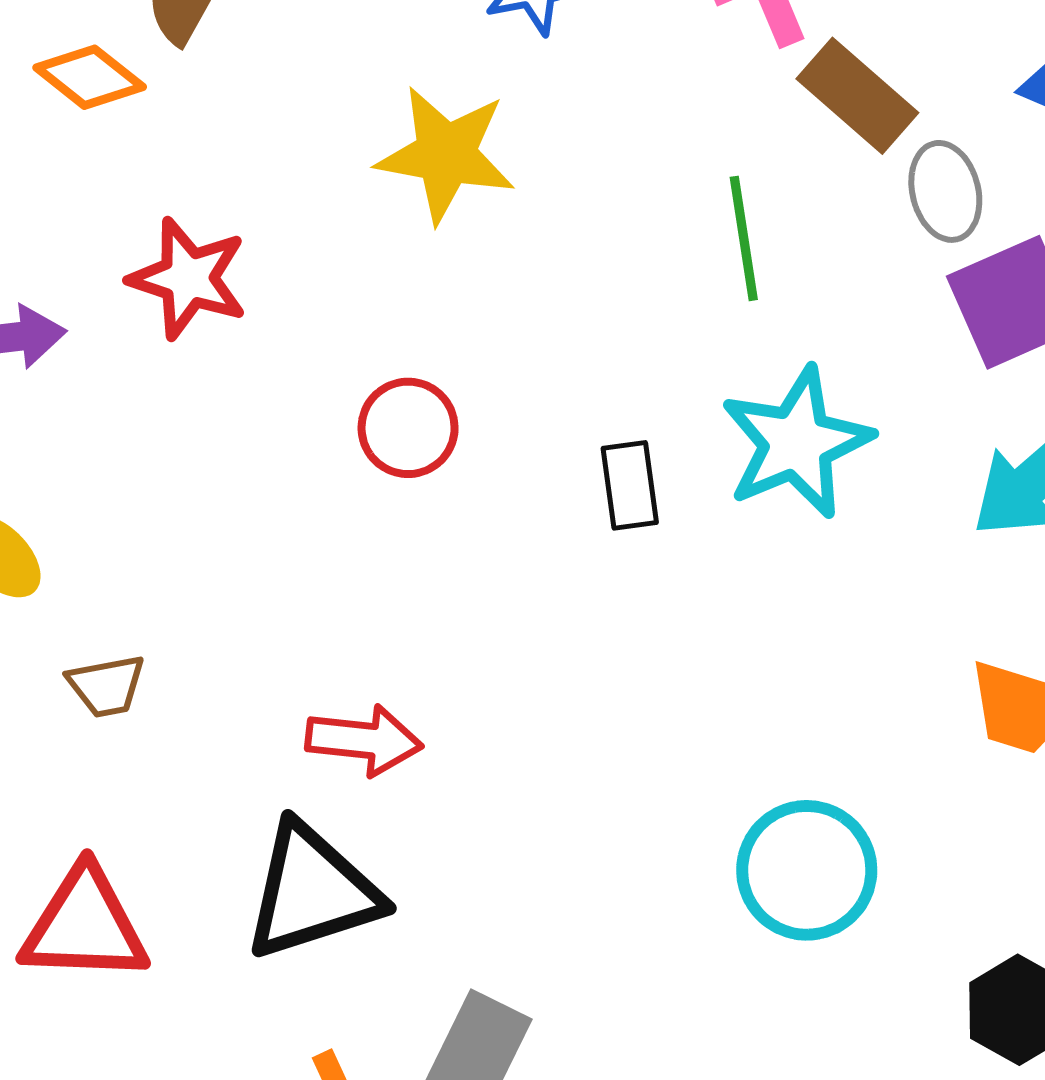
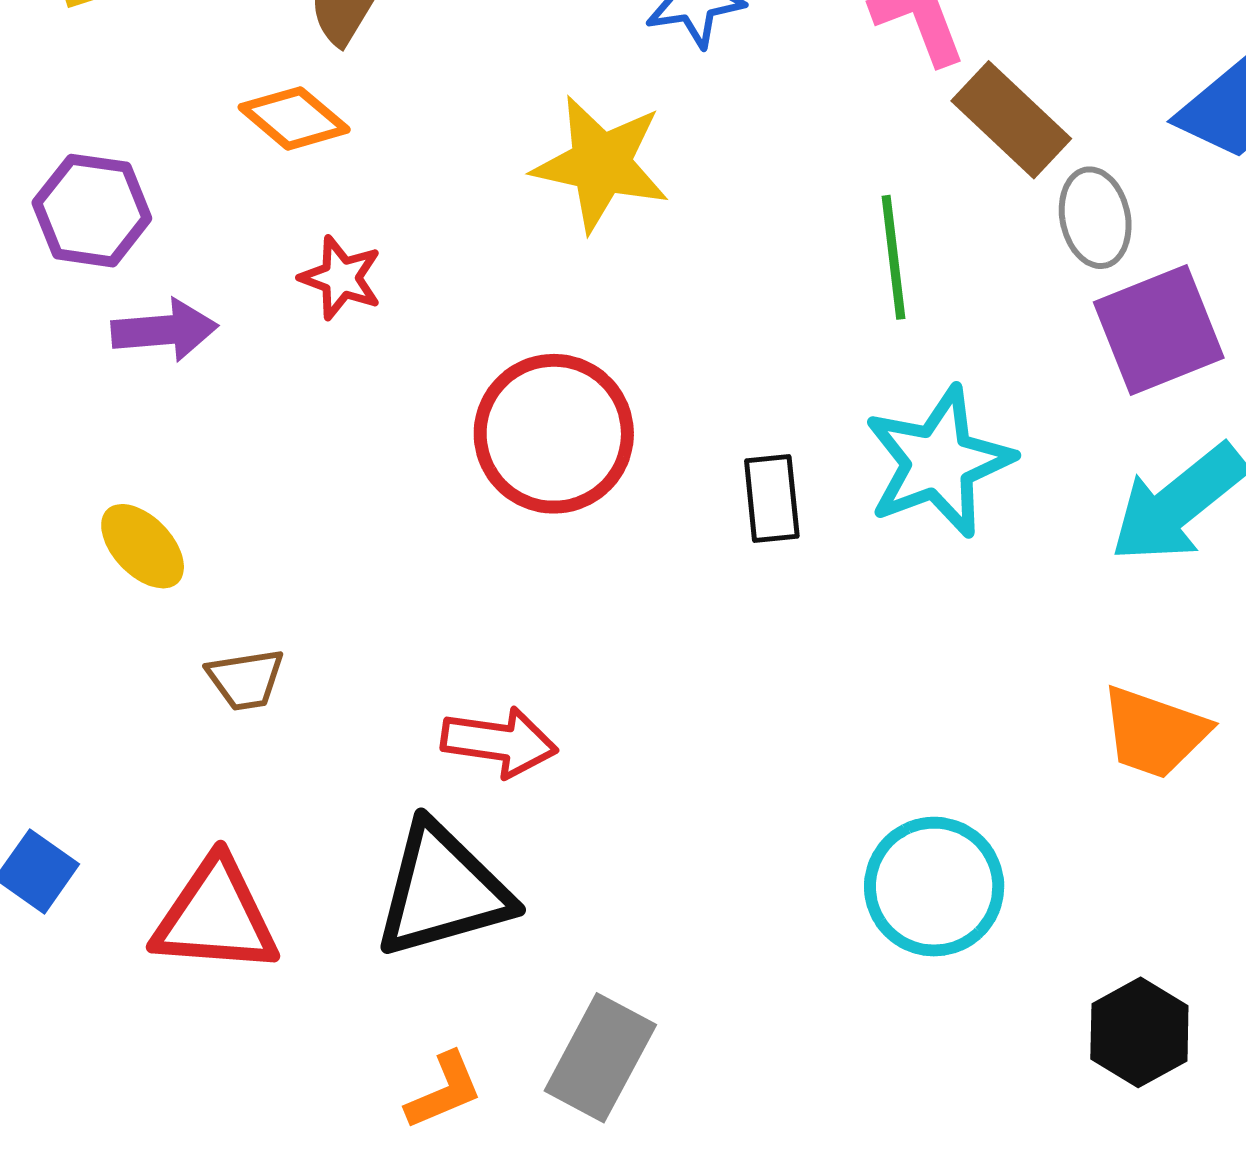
orange diamond: (90, 77) -> (294, 118), moved
red star: (188, 278) -> (341, 278), size x0.7
red circle: (408, 428) -> (554, 434), size x1.6

